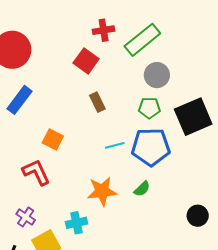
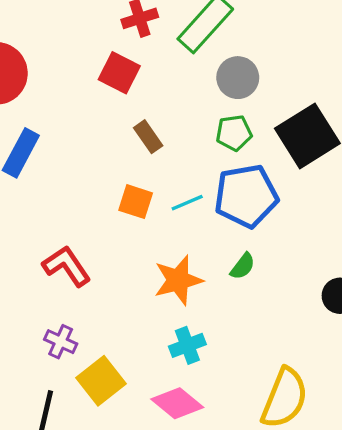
orange square: (53, 139) -> (136, 202), moved
cyan cross: (77, 223) -> (187, 345), moved

